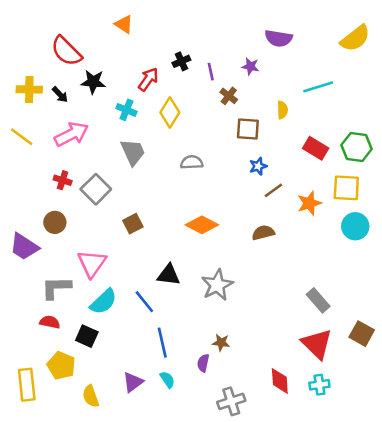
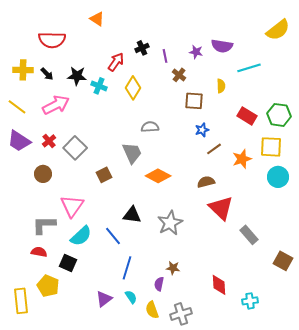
purple semicircle: (279, 38) -> (222, 46), moved
red semicircle: (66, 51) -> (52, 40), turned -44
black star: (93, 82) -> (77, 76), moved
gray trapezoid: (133, 152) -> (132, 153), moved
red cross: (63, 180) -> (49, 141), turned 32
purple trapezoid: (24, 247) -> (19, 141), moved
blue line: (162, 343) -> (127, 268), turned 30
red triangle: (317, 344) -> (221, 208), moved
red diamond: (280, 381) -> (219, 285), moved
yellow semicircle: (91, 396) -> (152, 310), moved

